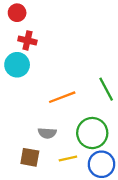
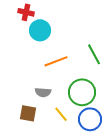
cyan circle: (17, 65) -> (40, 30), moved
yellow line: (68, 158) -> (61, 114), turned 63

